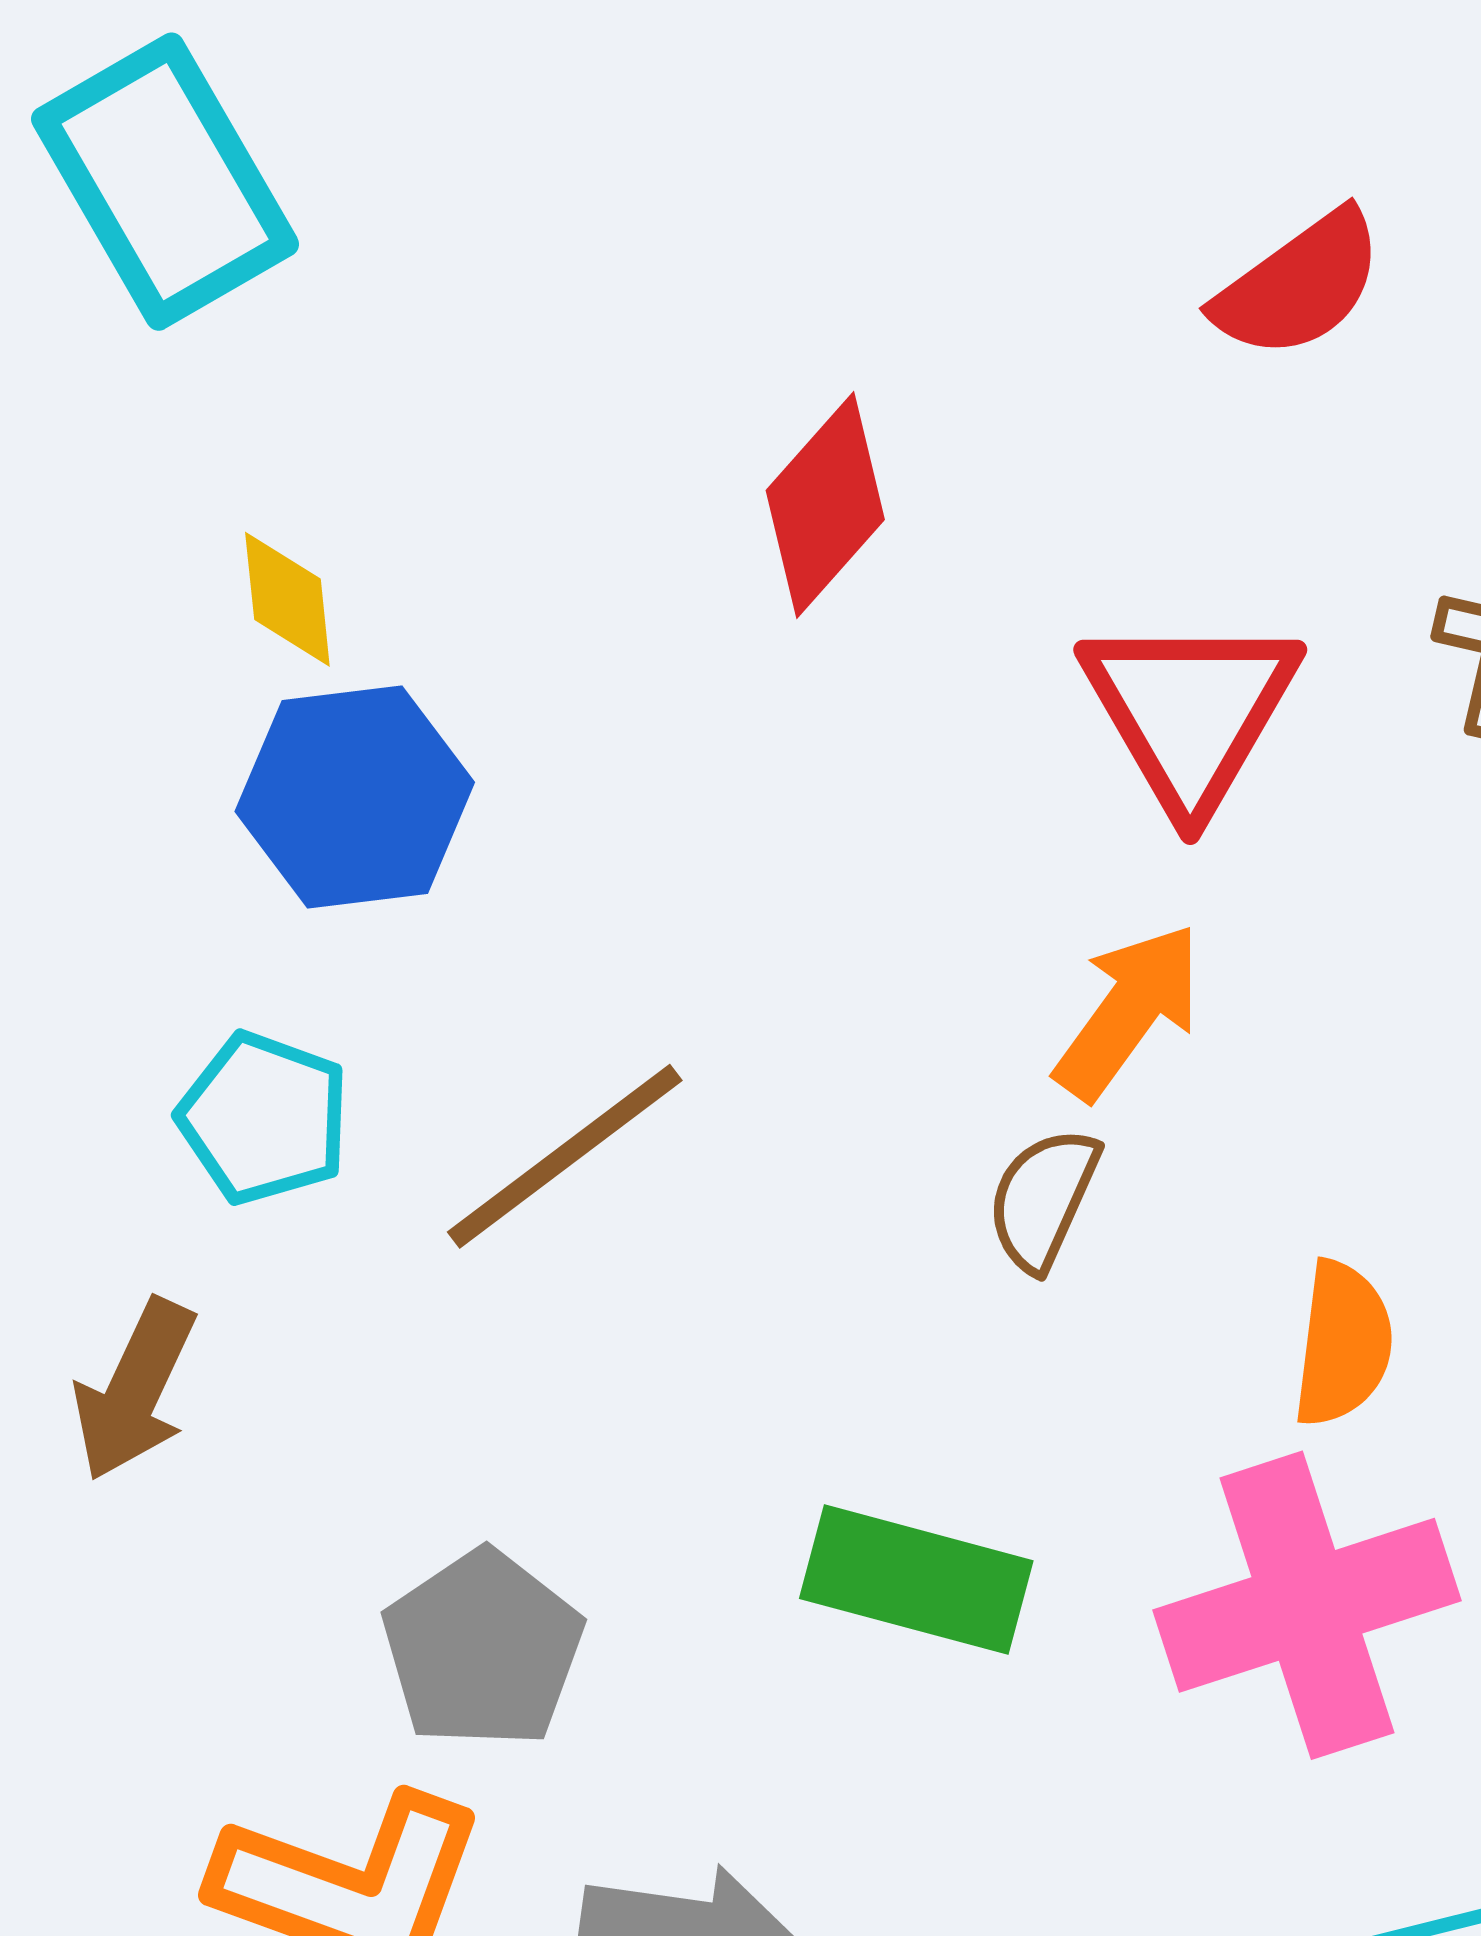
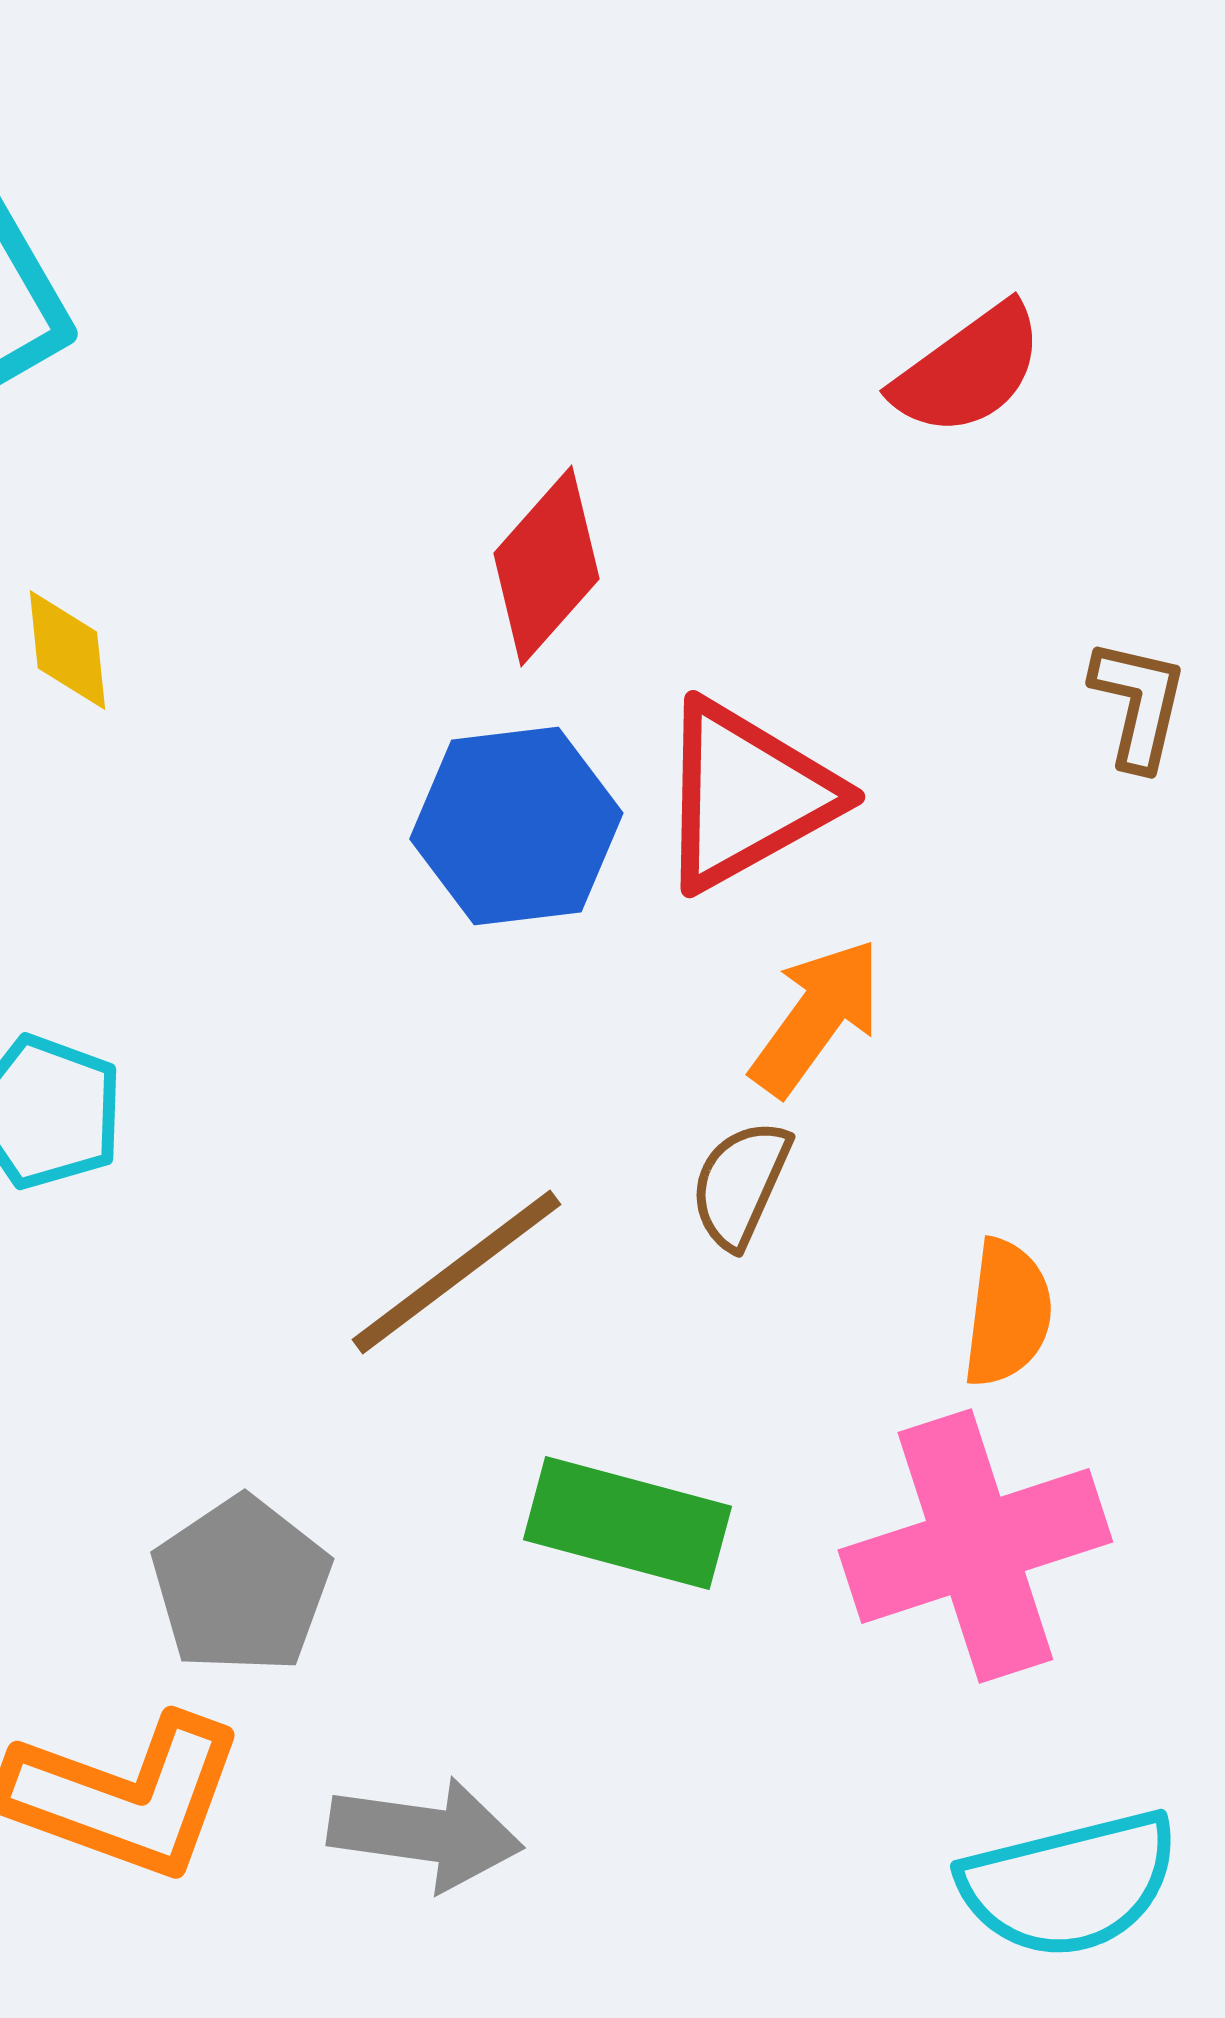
red triangle: (1190, 712) -> (746, 795), moved, turned 31
blue hexagon: (355, 797) -> (516, 826), moved
brown line: (565, 1156) -> (456, 1272), moved

